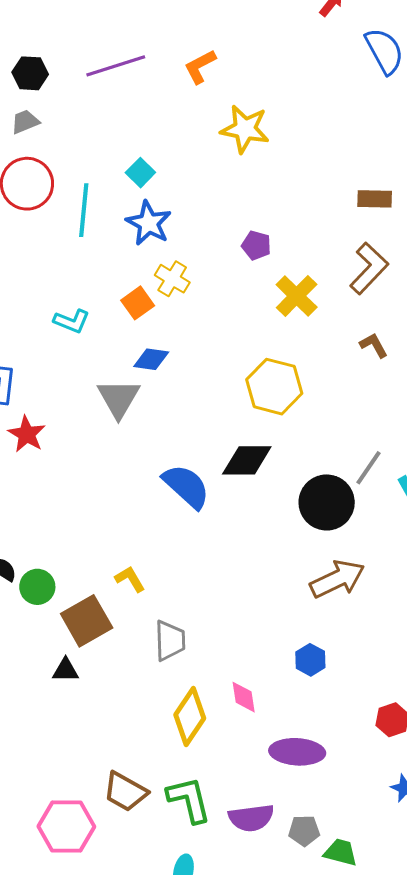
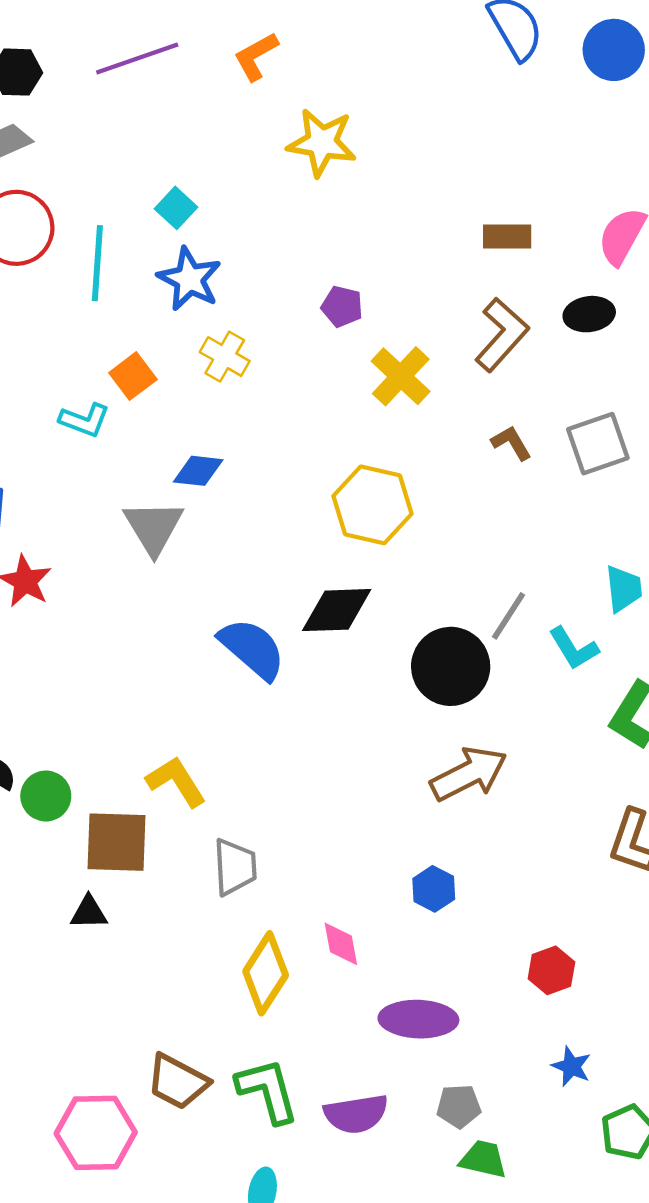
orange square: (138, 303) -> (133, 376), moved
yellow L-shape: (130, 579) -> (176, 782), size x1.4
brown square: (87, 621) -> (117, 842), turned 33
gray pentagon: (304, 831) -> (459, 1106), moved

